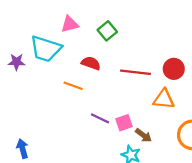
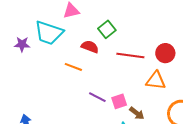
green square: (107, 31) -> (107, 29), moved

